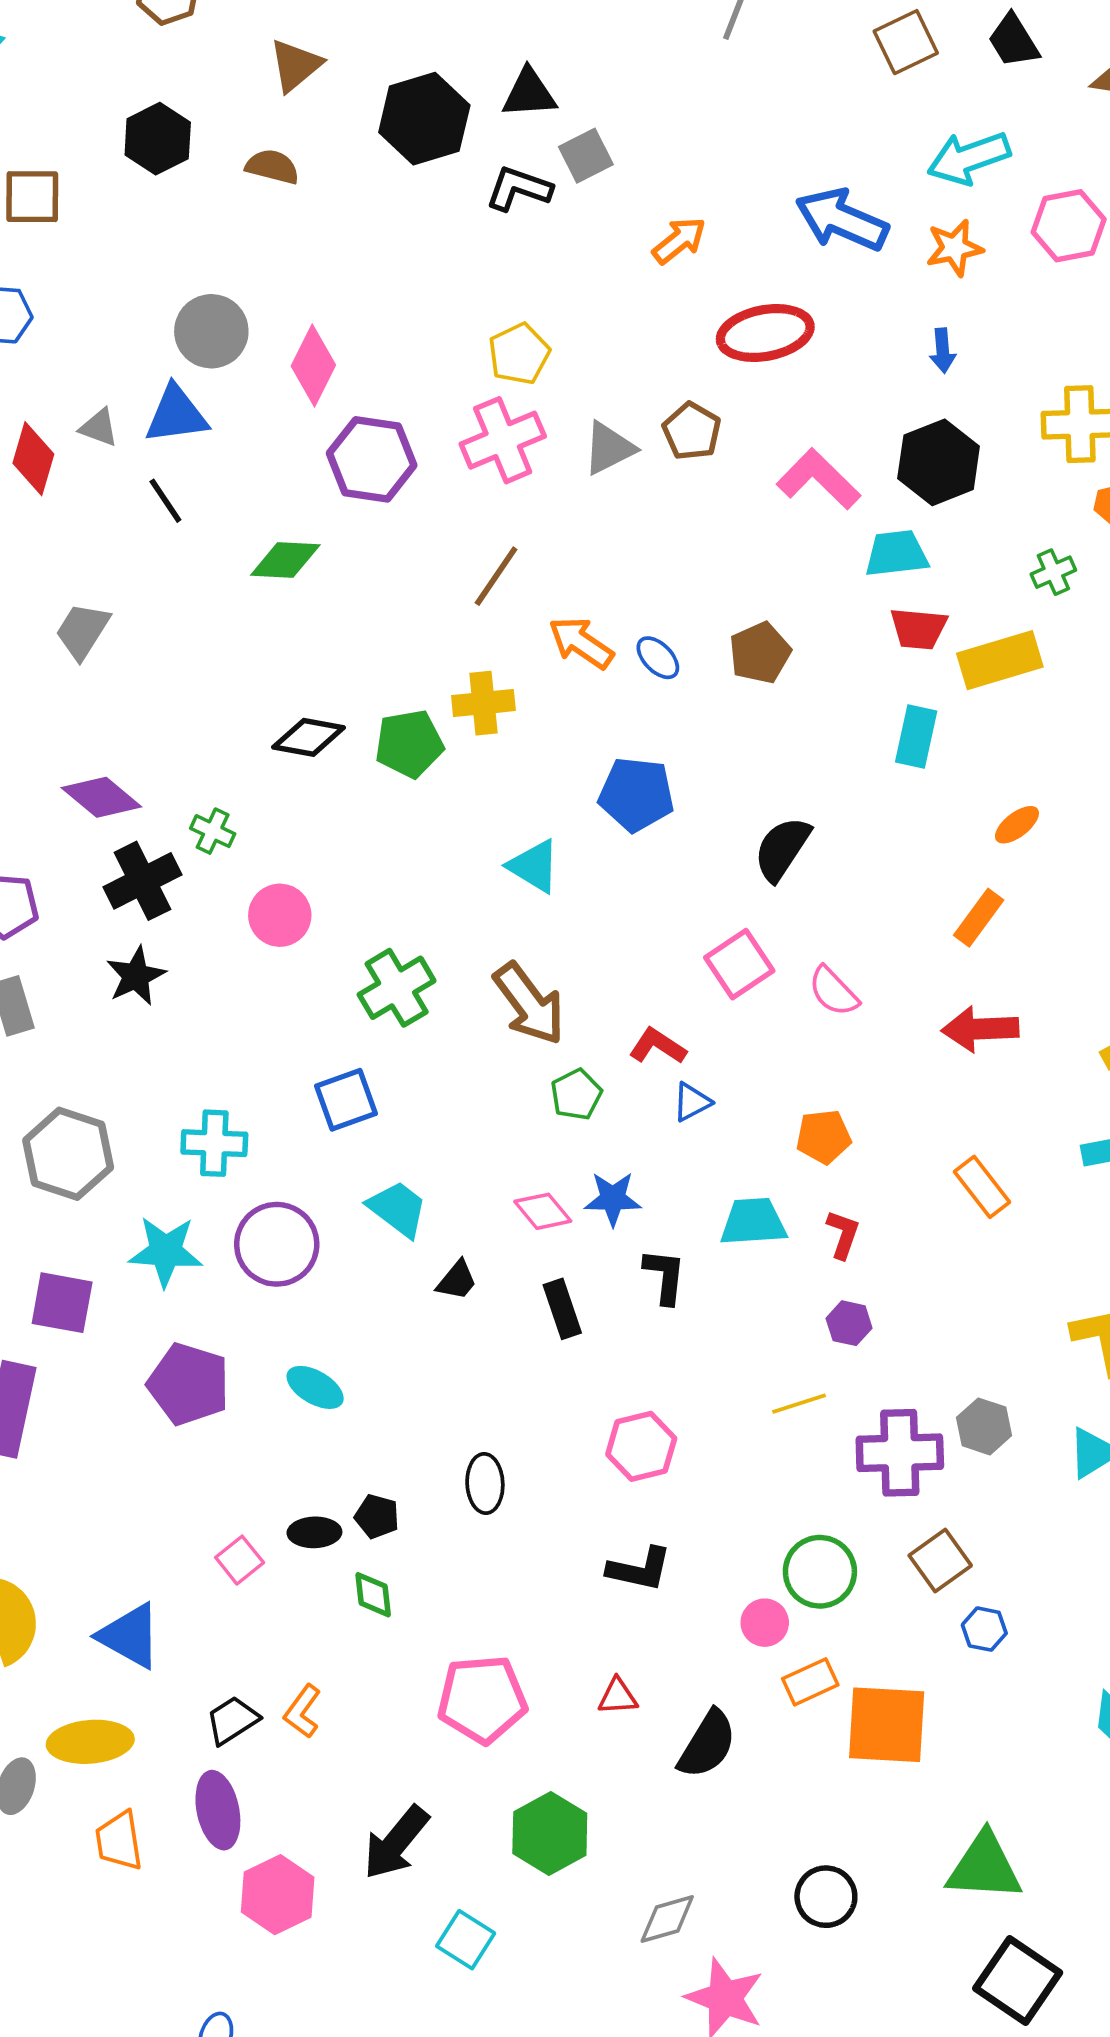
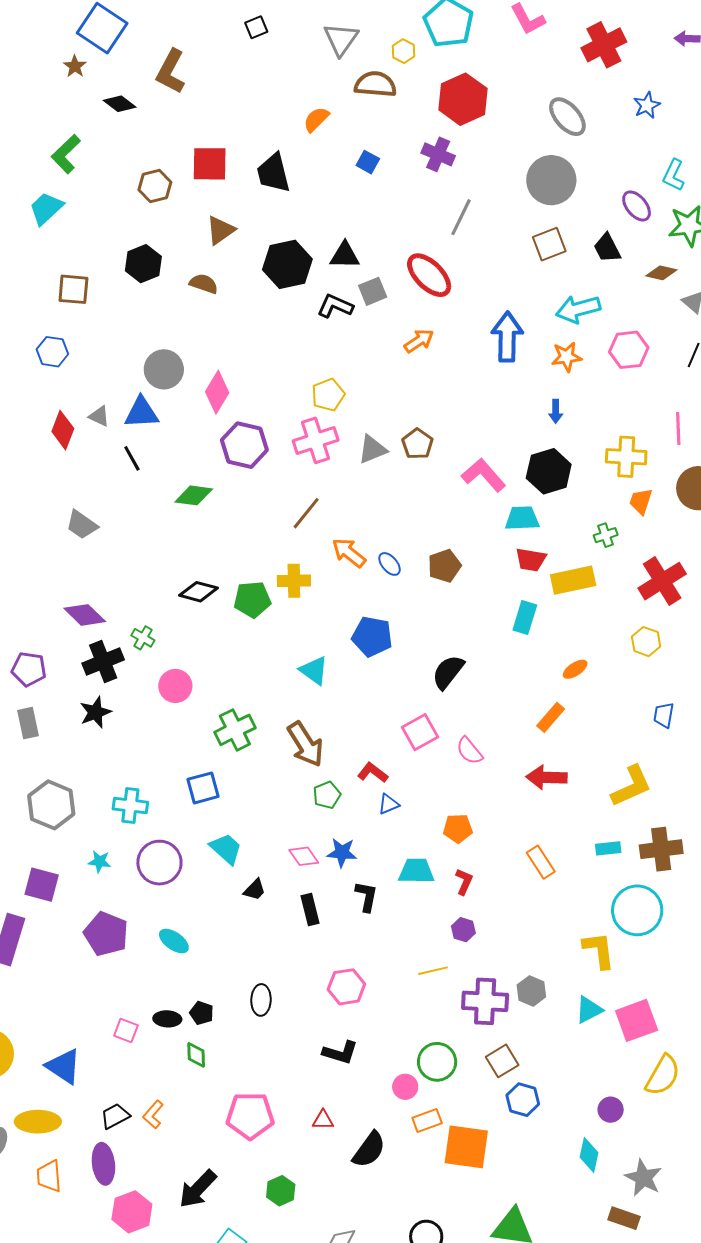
blue arrow: (842, 220) -> (507, 337), turned 63
red ellipse: (765, 333) -> (429, 275), moved, turned 51
gray trapezoid: (82, 631) -> (82, 525), turned -92
cyan star: (166, 1251) -> (99, 862), size x0.6
pink square: (240, 1560) -> (126, 1030), turned -35
blue hexagon: (984, 1629) -> (523, 1100), size x1.4
green hexagon: (550, 1833) -> (281, 1191), size x0.7

